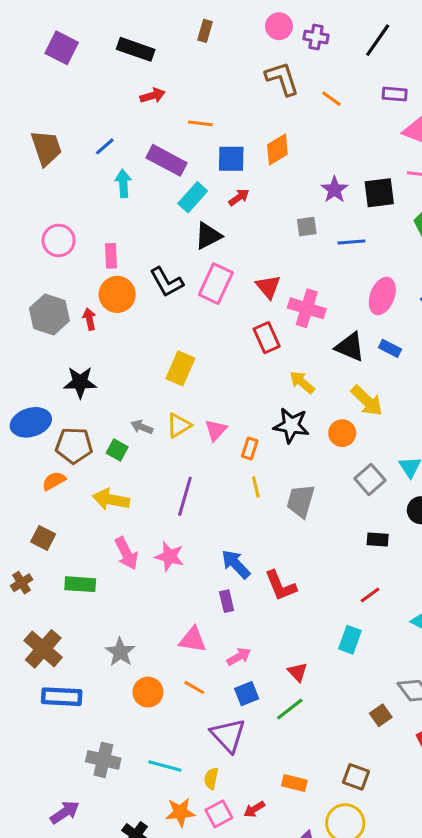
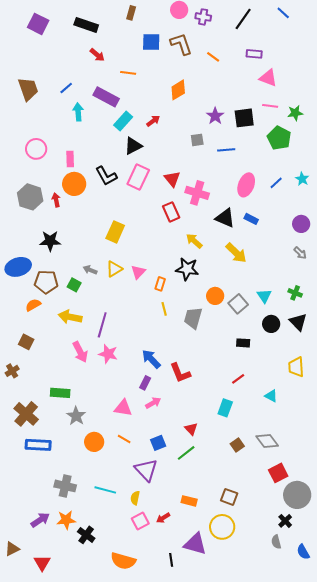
red arrow: (153, 96) -> (97, 55), turned 56
blue square: (231, 159) -> (151, 42), moved
orange circle: (342, 433) -> (215, 296), moved
purple line: (185, 496) -> (102, 325), moved
green rectangle: (80, 584) -> (60, 393), moved
purple rectangle: (227, 601) -> (145, 383), turned 40
pink arrow: (239, 657) -> (153, 403), moved
brown square: (381, 715) -> (237, 445), moved
orange star: (180, 812) -> (66, 520), moved

